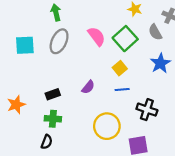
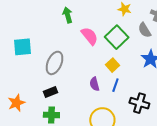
green arrow: (56, 12) -> (68, 15), moved
gray ellipse: (59, 41) -> (55, 63), moved
purple semicircle: (88, 87) -> (94, 84), moved, turned 128
blue line: (122, 89) -> (115, 85), turned -64

